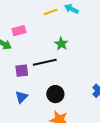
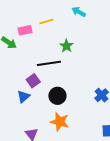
yellow line: (51, 12) -> (46, 21), moved
purple square: (22, 71) -> (33, 81), moved, turned -32

